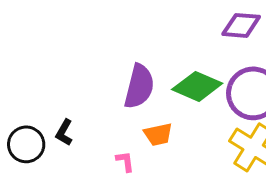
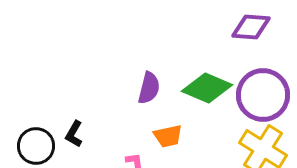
purple semicircle: (139, 86) -> (149, 88), size x0.7

